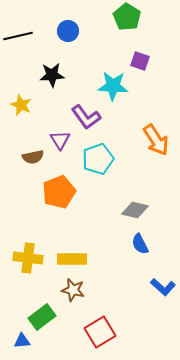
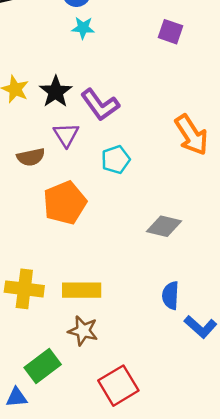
black star: (52, 75) -> (56, 92), moved, turned -30
cyan star: (113, 86) -> (83, 28), moved, size x0.6
cyan pentagon: (98, 159) -> (116, 160), size x0.7
blue semicircle: (140, 244) -> (171, 295), moved, turned 30

